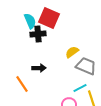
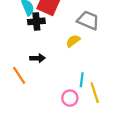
gray trapezoid: (86, 66) -> (88, 20), moved
cyan line: (80, 88) -> (82, 80), turned -56

